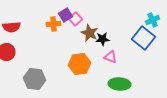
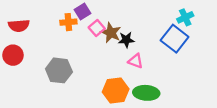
pink square: (75, 19) -> (97, 28), moved
orange hexagon: (79, 64) -> (116, 91), moved
gray hexagon: (34, 79) -> (59, 70), moved

